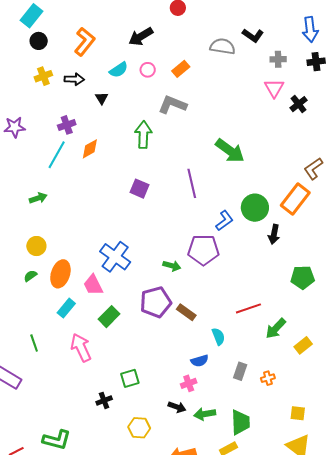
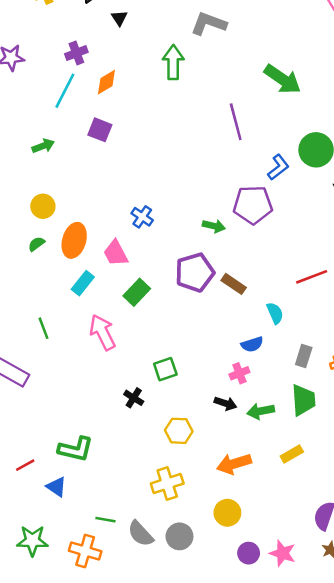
purple square: (140, 189) -> (100, 130), moved
blue cross: (115, 257) -> (142, 217), size x0.6
black cross: (104, 400) -> (134, 398), turned -35
green trapezoid: (240, 422) -> (303, 400), moved

